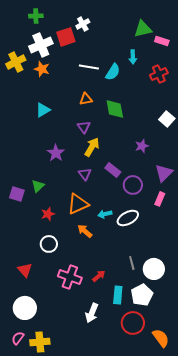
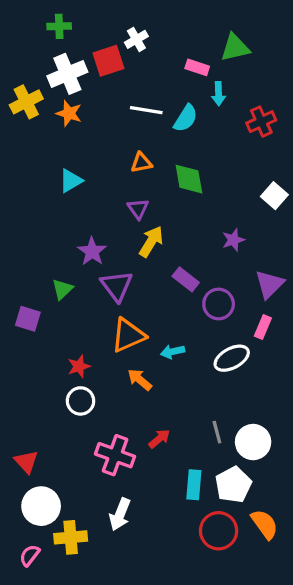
pink rectangle: (162, 41) -> (197, 67), moved
purple triangle: (85, 174) -> (117, 286), moved, size x1.5
green triangle: (38, 186) -> (62, 289), moved
red star: (48, 214) -> (79, 366), moved
white ellipse: (128, 218) -> (232, 358), moved
red triangle: (25, 270) -> (26, 462), moved
red arrow: (99, 276) -> (159, 439), moved
white arrow: (92, 313) -> (120, 514), moved
orange semicircle: (161, 338) -> (265, 524), moved
yellow cross: (40, 342) -> (71, 537), moved

